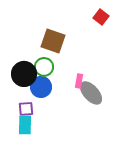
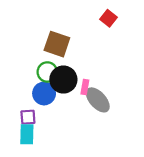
black circle: (24, 74) -> (63, 80), moved

